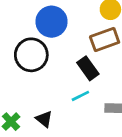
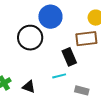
black triangle: (44, 119) -> (29, 87), turned -32

